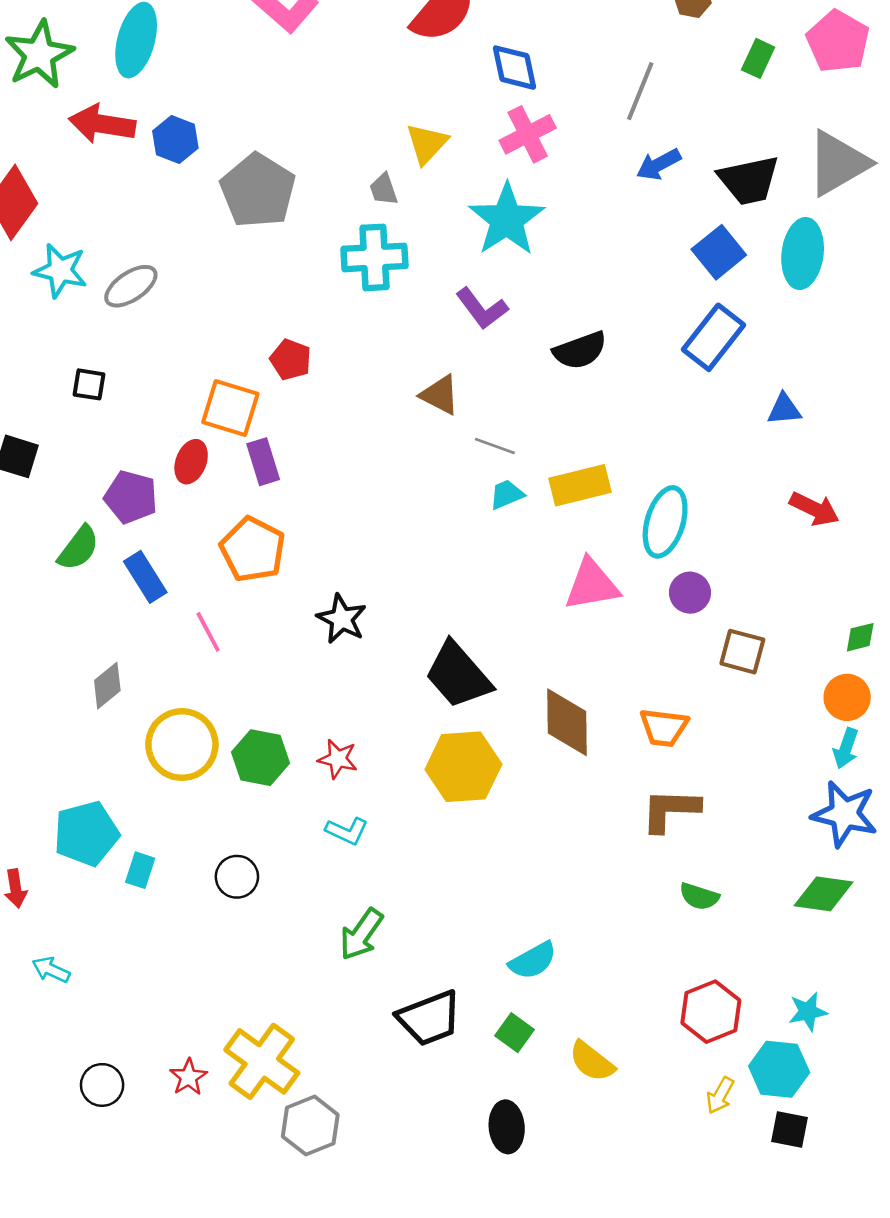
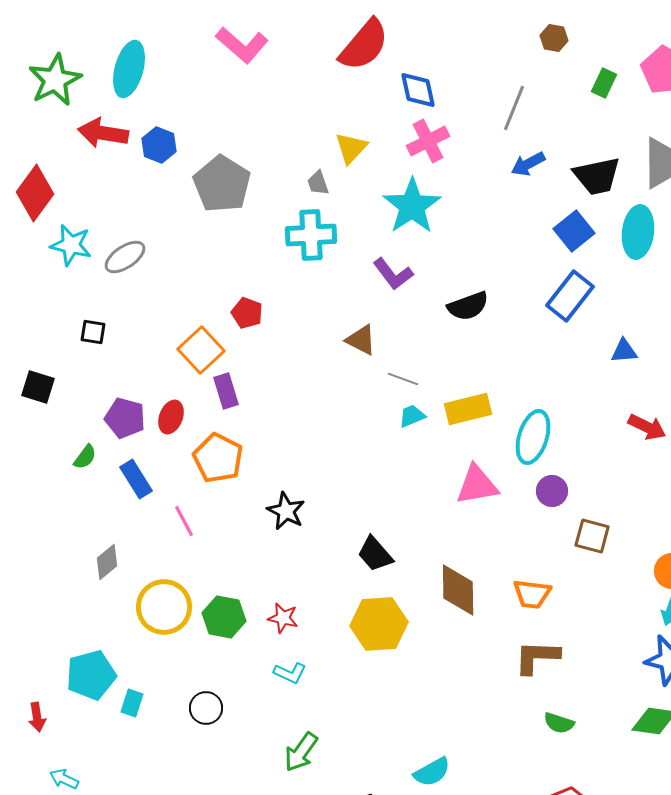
orange square: (230, 408) -> (201, 350), turned 30
red ellipse: (191, 462) -> (171, 417), moved
green semicircle: (78, 548) -> (85, 457), size x0.7
black trapezoid: (458, 675) -> (375, 554), size x0.7

